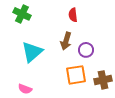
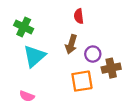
green cross: (22, 14) -> (24, 27), moved
brown cross: (103, 80) -> (111, 68), moved

